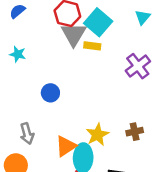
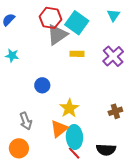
gray triangle: (74, 34) -> (57, 35), turned 30
yellow rectangle: (92, 46) -> (77, 54), moved
yellow star: (97, 135) -> (69, 108), moved

